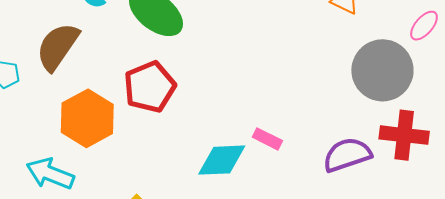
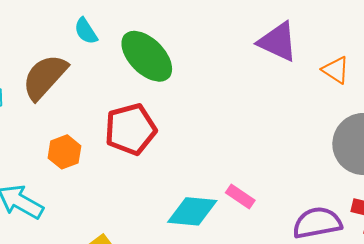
orange hexagon: (87, 118) -> (64, 152), size x0.6

